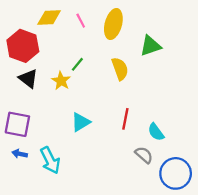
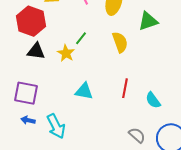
black triangle: (28, 79) -> (36, 51), turned -30
cyan triangle: (81, 122) -> (84, 91), turned 42
gray semicircle: (144, 155) -> (137, 135), moved

